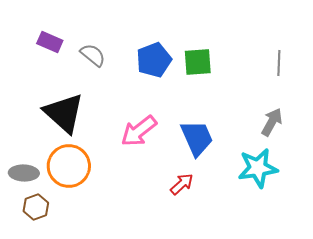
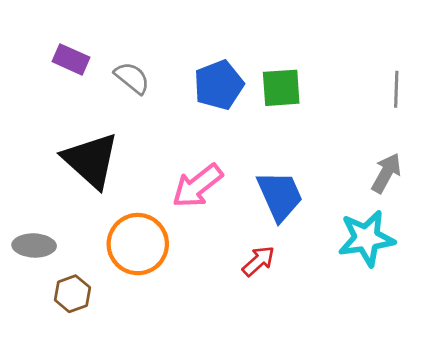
orange circle: (69, 166) -> (138, 244), moved
brown hexagon: (36, 207) -> (72, 294), moved

